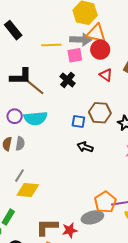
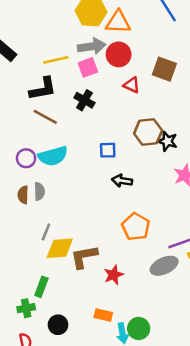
orange triangle: (96, 33) -> (118, 22), moved
black L-shape: (21, 76) -> (43, 89), moved
brown hexagon: (100, 113) -> (148, 132), moved
orange pentagon: (105, 202) -> (136, 227), moved
gray ellipse: (92, 217) -> (164, 266), moved
brown L-shape: (47, 227) -> (84, 257), moved
red star: (70, 230) -> (114, 275), moved

